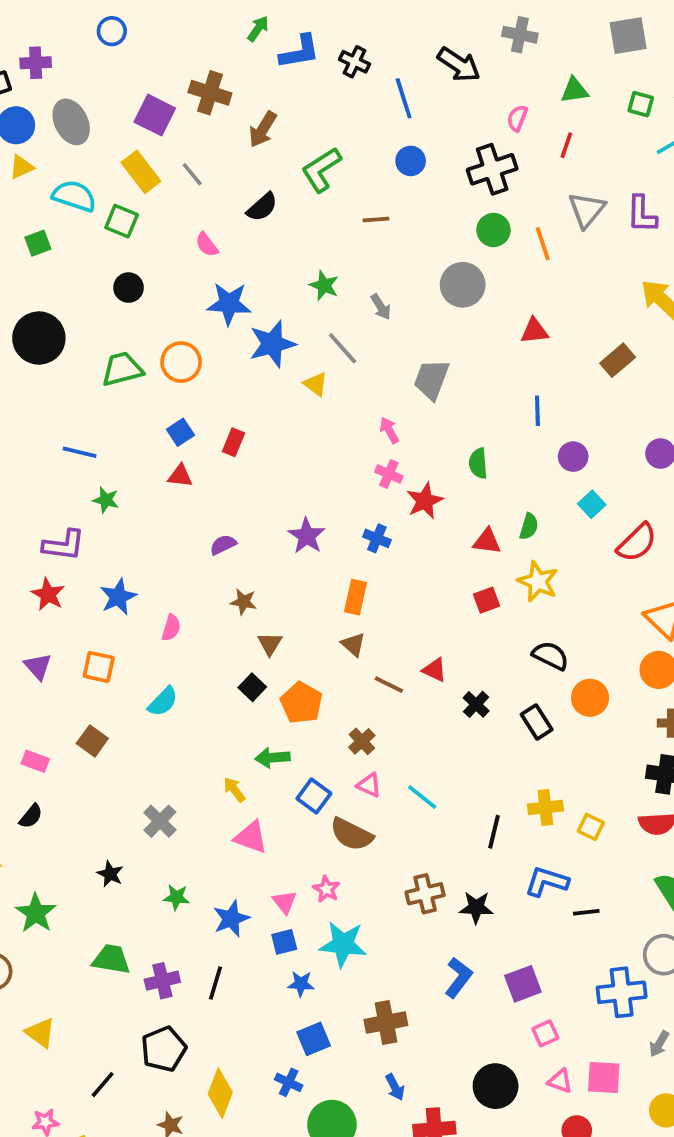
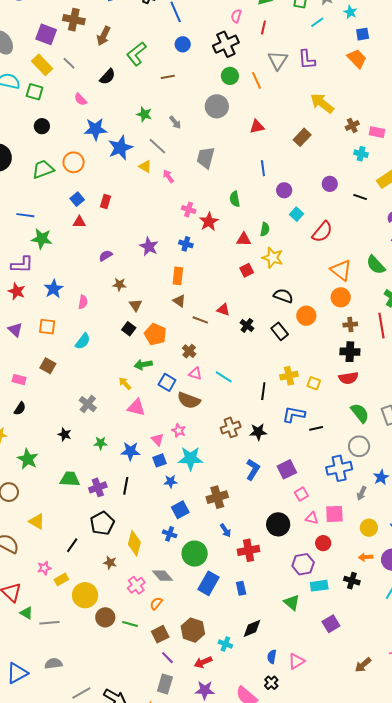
pink arrow: (389, 430) -> (168, 176), moved
green star: (106, 500) -> (42, 239), size x1.5
blue star: (231, 919) -> (130, 451), turned 30

